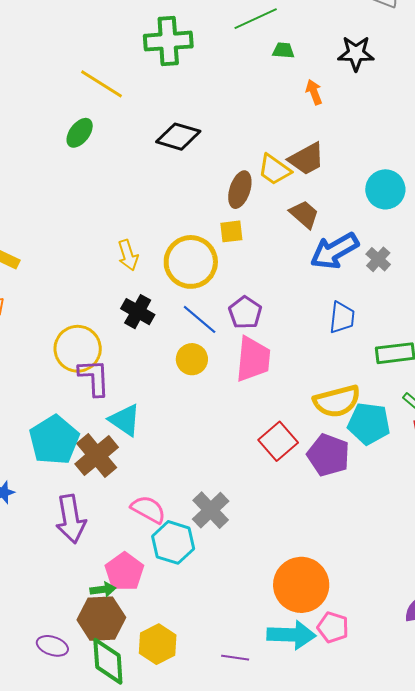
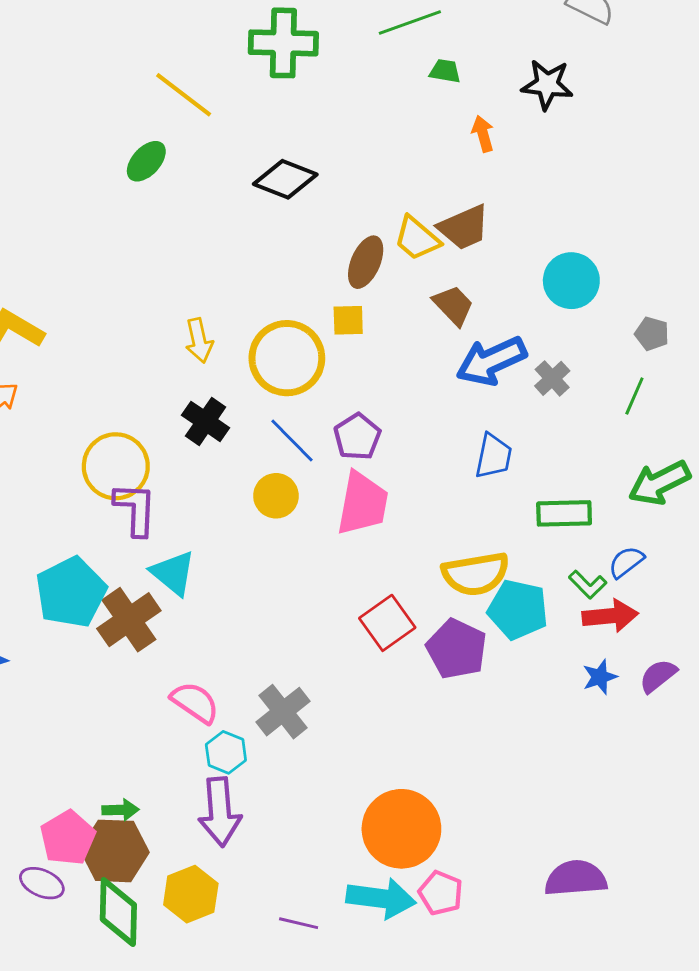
purple arrow: (71, 519) -> (220, 812), moved
cyan hexagon: (173, 542) -> (226, 752), size x0.7
pink pentagon: (124, 572) -> (68, 838), moved

